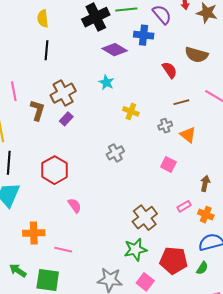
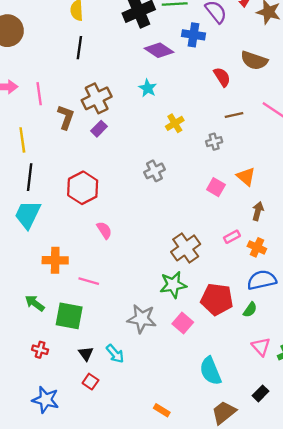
yellow cross: (131, 111) -> (175, 123), turned 35
orange triangle: (188, 135) -> (246, 177), moved

